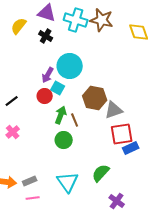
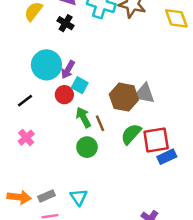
cyan circle: (70, 66) -> (46, 65), moved
gray triangle: (114, 110) -> (144, 93), moved, turned 30
green arrow: (61, 115) -> (83, 117), turned -48
green semicircle: (101, 173) -> (131, 134), moved
cyan triangle: (68, 182) -> (79, 197), moved, size x0.7

